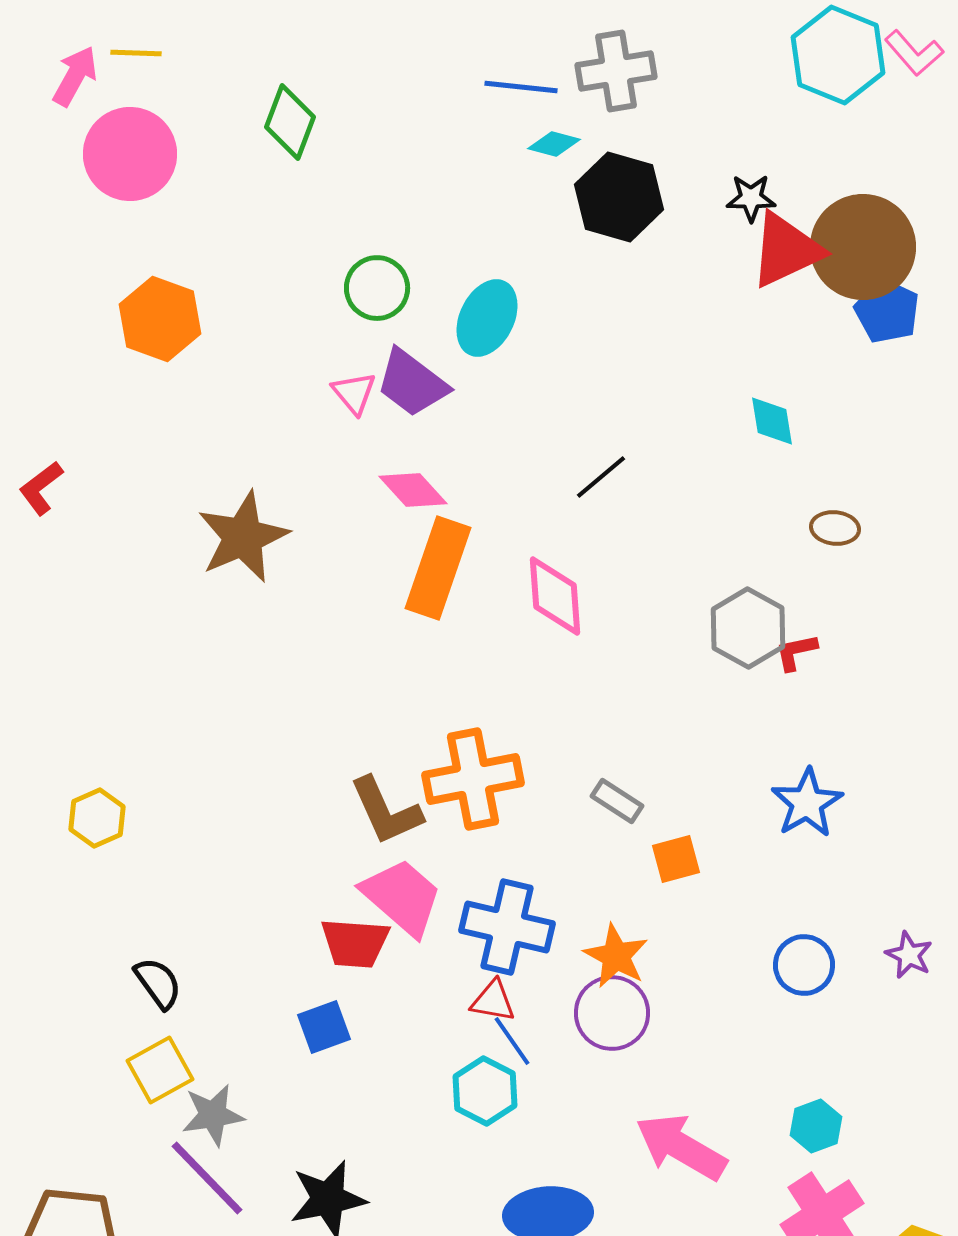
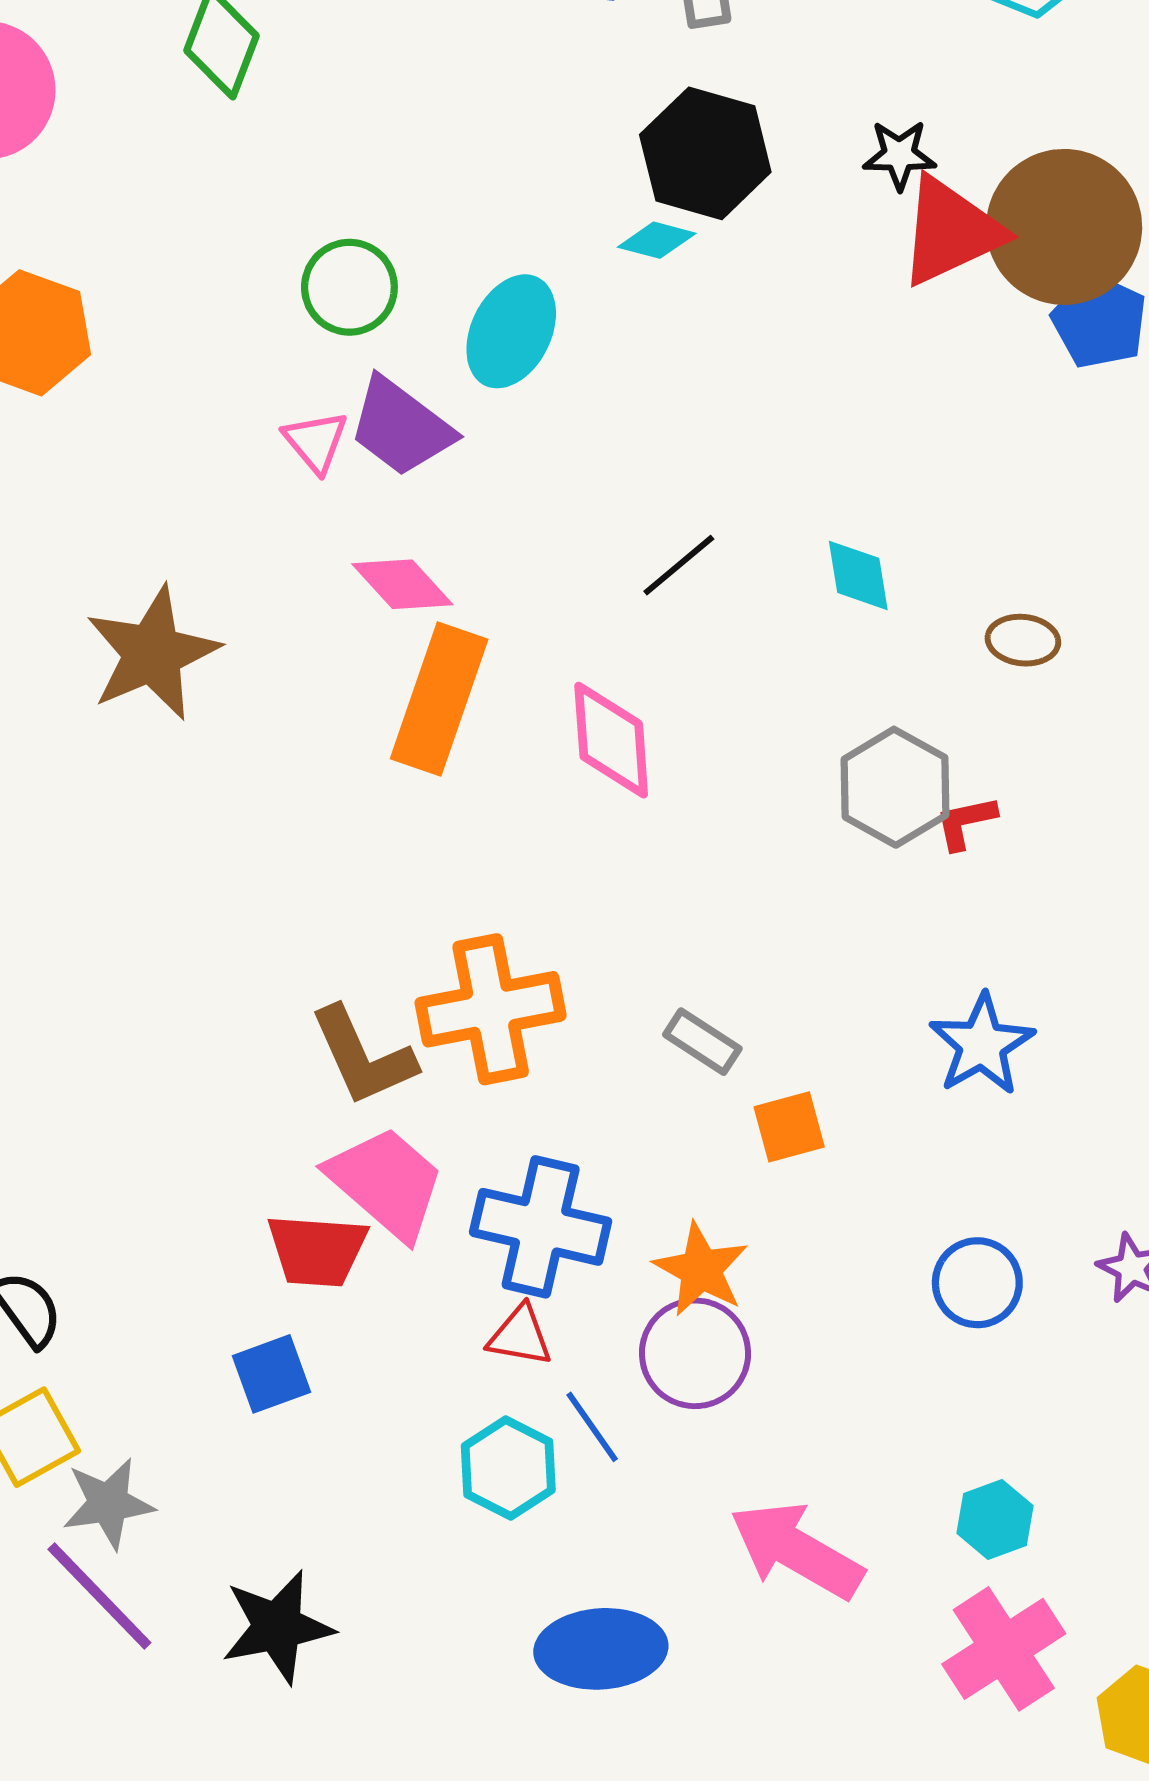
cyan diamond: (554, 144) -> (657, 240), moved
cyan diamond: (772, 421) -> (858, 575), moved
blue line: (512, 1041) -> (592, 1427), moved

